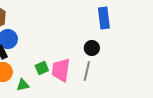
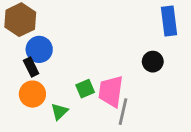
gray line: (87, 71) -> (123, 112), moved
green triangle: (23, 85) -> (59, 112), turned -32

